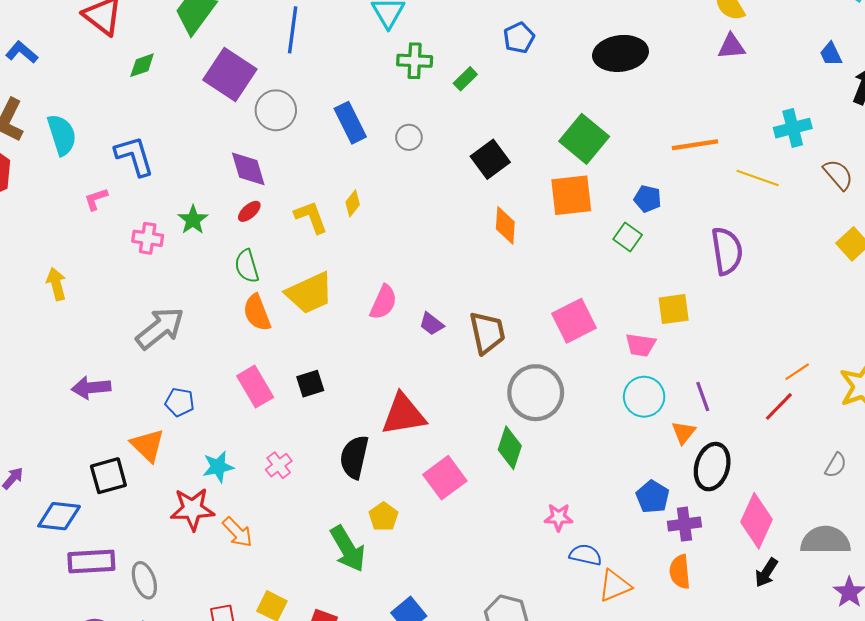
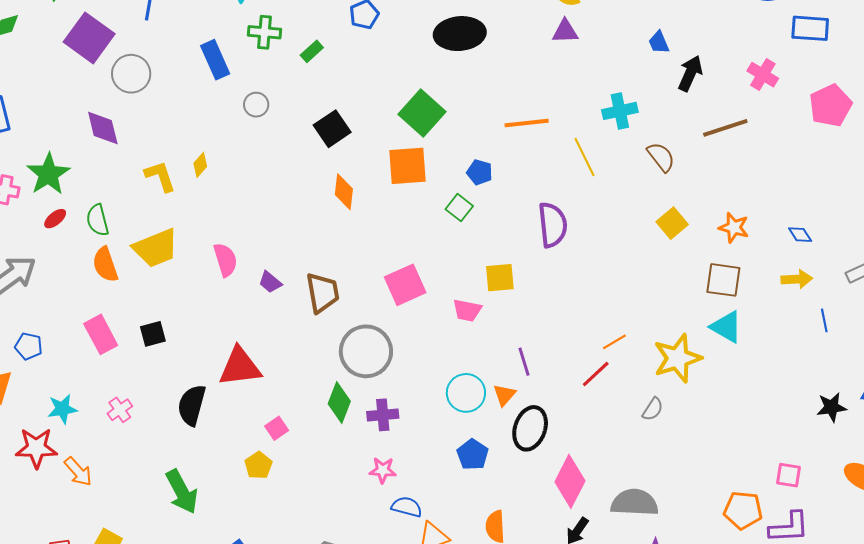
blue rectangle: (350, 123) -> (215, 60), moved
yellow line: (758, 178) -> (585, 157), turned 42
red ellipse: (249, 211) -> (55, 219), moved
green star: (193, 220) -> (48, 174), size x1.5
pink semicircle: (383, 302) -> (225, 260), turned -44
cyan circle: (644, 397) -> (466, 393), moved
gray semicircle: (836, 465) -> (653, 409), moved
pink square: (445, 478) -> (277, 428), size x0.6
yellow pentagon: (383, 517) -> (258, 465), moved
purple cross: (684, 524) -> (383, 415), moved

